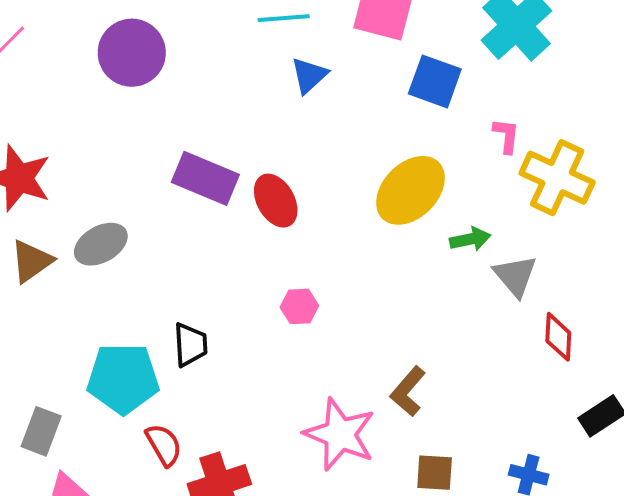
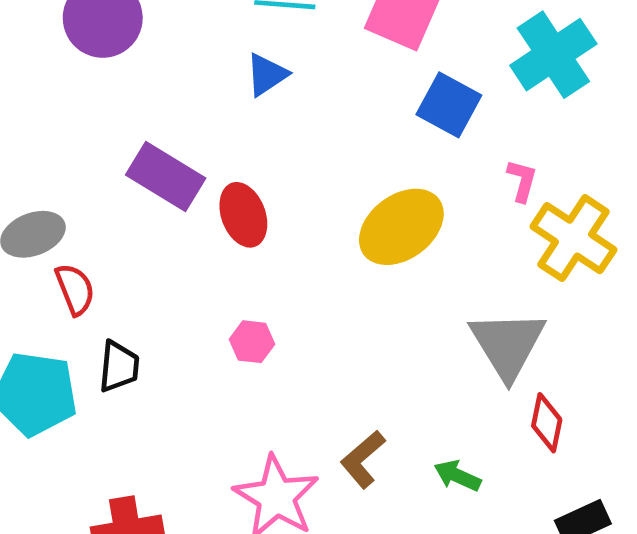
blue triangle: (309, 75) -> (267, 75), moved
green arrow: (470, 239) -> (457, 476), moved, turned -153
gray triangle: (515, 276) -> (508, 344), size x1.5
red semicircle: (164, 445) -> (75, 289), moved

